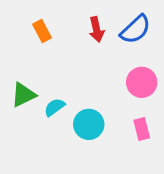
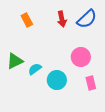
pink circle: (142, 82) -> (81, 57), moved

